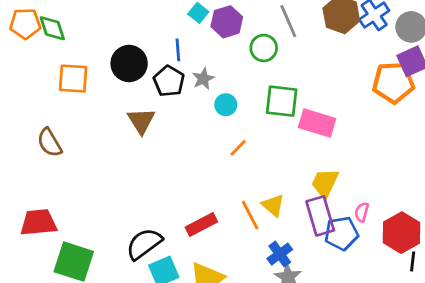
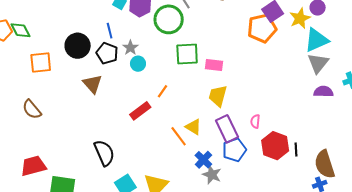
green circle: (264, 48) -> (169, 19), size x1.5
cyan circle: (226, 105) -> (138, 64), moved
pink rectangle: (317, 123) -> (214, 65), size x0.7
yellow trapezoid: (325, 183) -> (218, 96), moved
red rectangle: (201, 225) -> (140, 111), moved
blue pentagon: (341, 233) -> (234, 150), moved
red hexagon: (402, 233) -> (275, 146), moved
black semicircle: (144, 244) -> (104, 153), moved, turned 112

